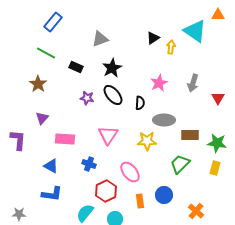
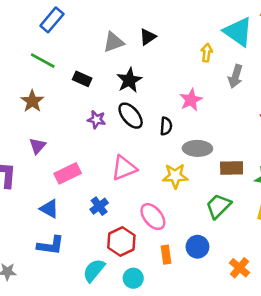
black triangle: (153, 38) -> (148, 37), moved
gray arrow: (193, 83) -> (235, 76), moved
pink triangle: (108, 135) -> (124, 168), turned 35
pink rectangle: (65, 139) -> (68, 173), turned -30
blue cross: (89, 164) -> (99, 206), turned 32

